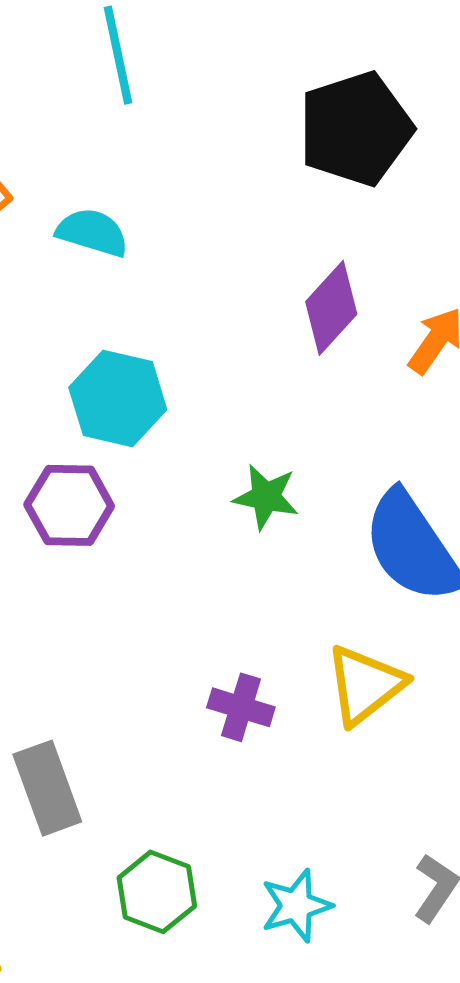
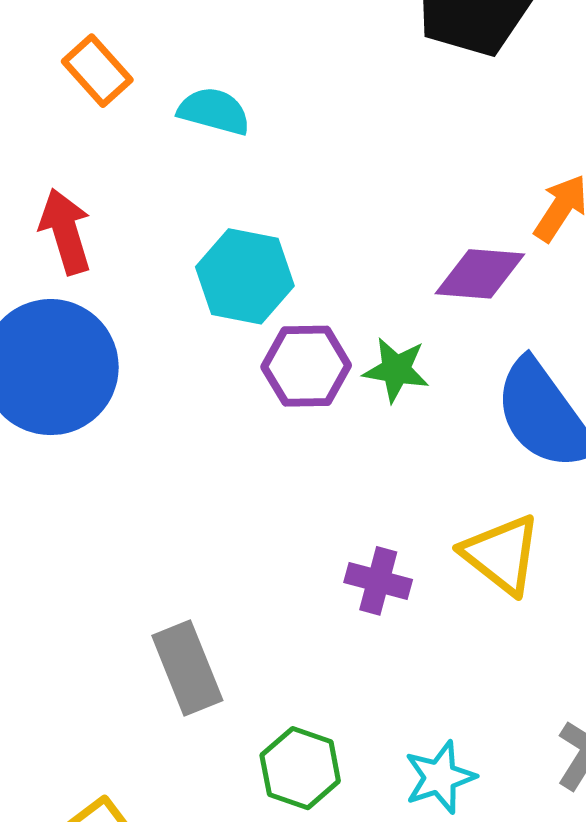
purple diamond: (331, 308) -> (480, 274), moved, turned 54
purple hexagon: (69, 505) -> (306, 366), moved
yellow triangle: (365, 685) -> (501, 554), turned -42

